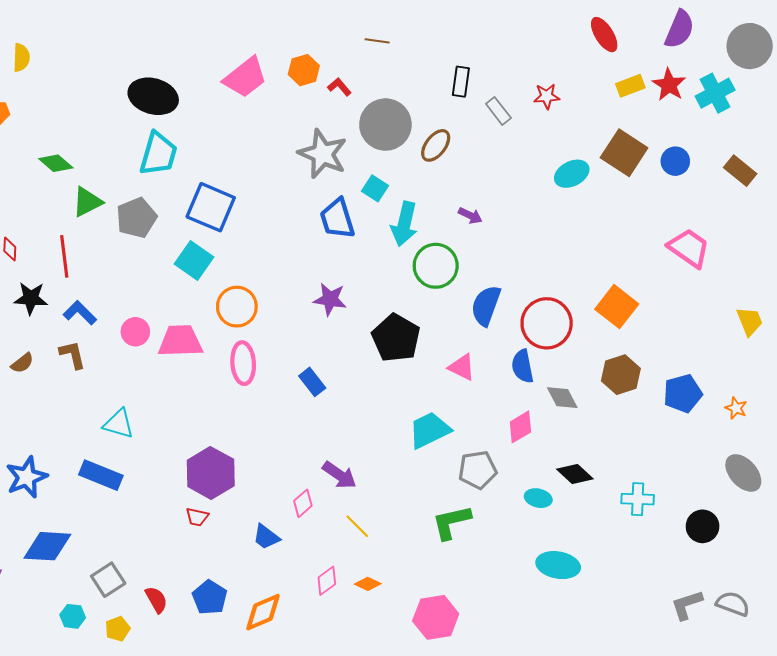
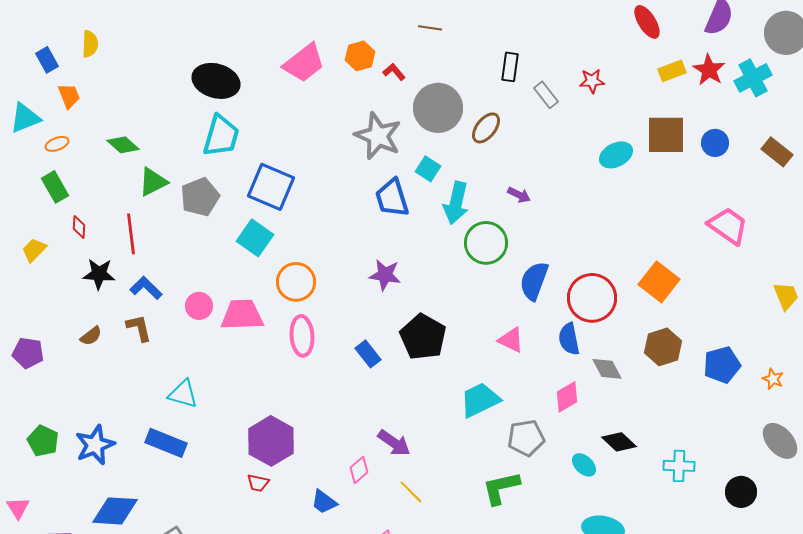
brown square: (624, 153) -> (666, 135), turned -33
black pentagon: (396, 338) -> (423, 337), moved
cyan ellipse: (538, 498) -> (584, 465), turned 30

